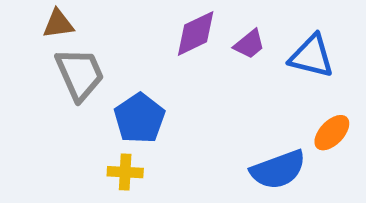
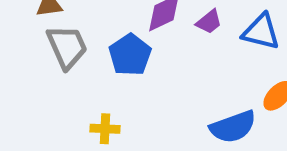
blue pentagon: (139, 118) -> (130, 55), moved

